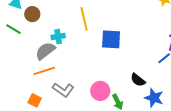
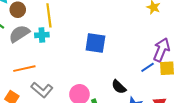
yellow line: (84, 19) -> (49, 15), moved
gray semicircle: (45, 51) -> (19, 34), moved

